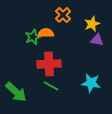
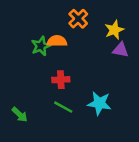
red cross: (49, 64) -> (61, 80), size x0.6
cyan star: (91, 83) -> (99, 103), moved
green arrow: (16, 92) -> (20, 115), size x0.6

